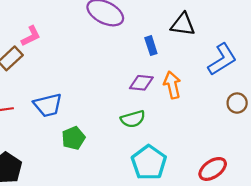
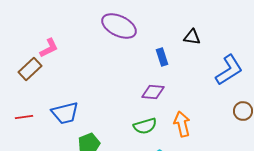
black triangle: (183, 24) -> (192, 37), size x0.7
orange arrow: (172, 85) -> (182, 124), moved

